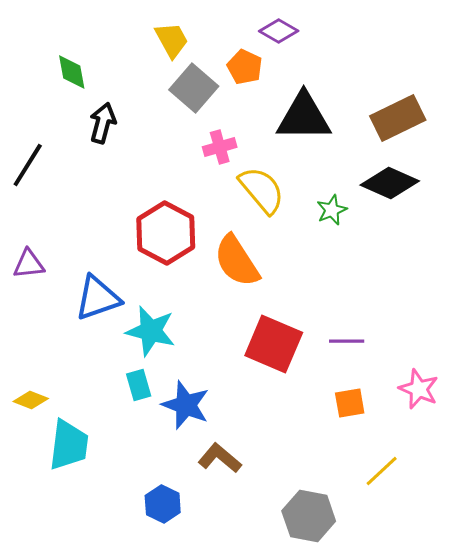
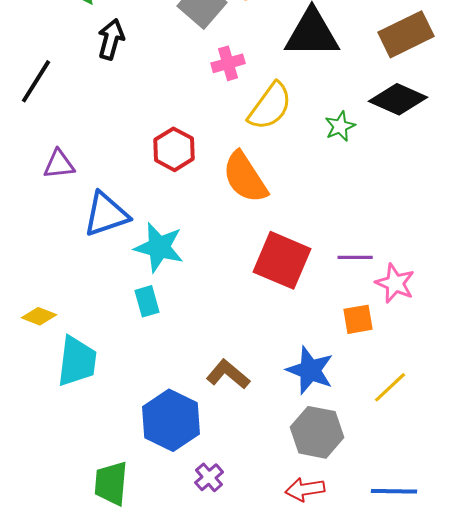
yellow semicircle: (262, 190) -> (270, 106), turned 76
red hexagon: (166, 233) -> (174, 149), size x0.7
purple triangle: (29, 264) -> (59, 164), moved
pink star: (419, 389) -> (395, 283), moved
blue star: (186, 405) -> (310, 370), moved
blue hexagon: (163, 504) -> (171, 420), size x1.6

